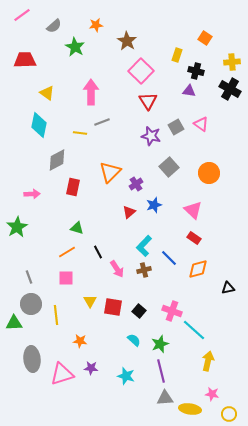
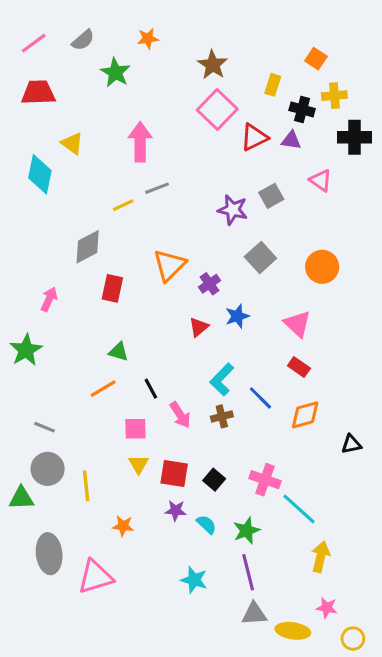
pink line: (22, 15) -> (34, 43), moved
brown star: (127, 41) -> (213, 65), moved
yellow cross: (232, 62) -> (334, 96), moved
black cross: (230, 89) -> (354, 137), turned -30
red triangle: (148, 101) -> (254, 137), moved, turned 36
pink triangle: (201, 124) -> (321, 180), moved
cyan diamond: (39, 125) -> (40, 174), moved
yellow line: (80, 133) -> (123, 205), turned -32
pink arrow: (32, 194) -> (49, 299), turned -63
gray line: (29, 277) -> (44, 427), turned -48
pink square: (66, 278) -> (135, 429), moved
purple star: (91, 368) -> (176, 511), moved

